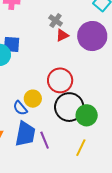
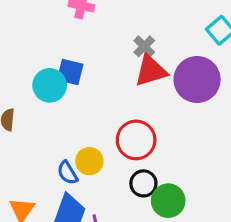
red triangle: (62, 35) -> (151, 71), size x1.6
black circle: (69, 107) -> (143, 183), size x0.6

